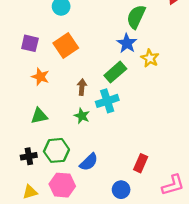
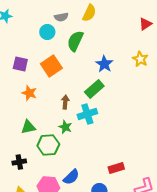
green semicircle: (136, 17) -> (75, 41), moved
yellow star: (150, 58) -> (140, 59), moved
green hexagon: (56, 150) -> (48, 145), moved
blue semicircle: (89, 162) -> (71, 177), moved
red rectangle: (141, 163) -> (116, 168), turned 49

